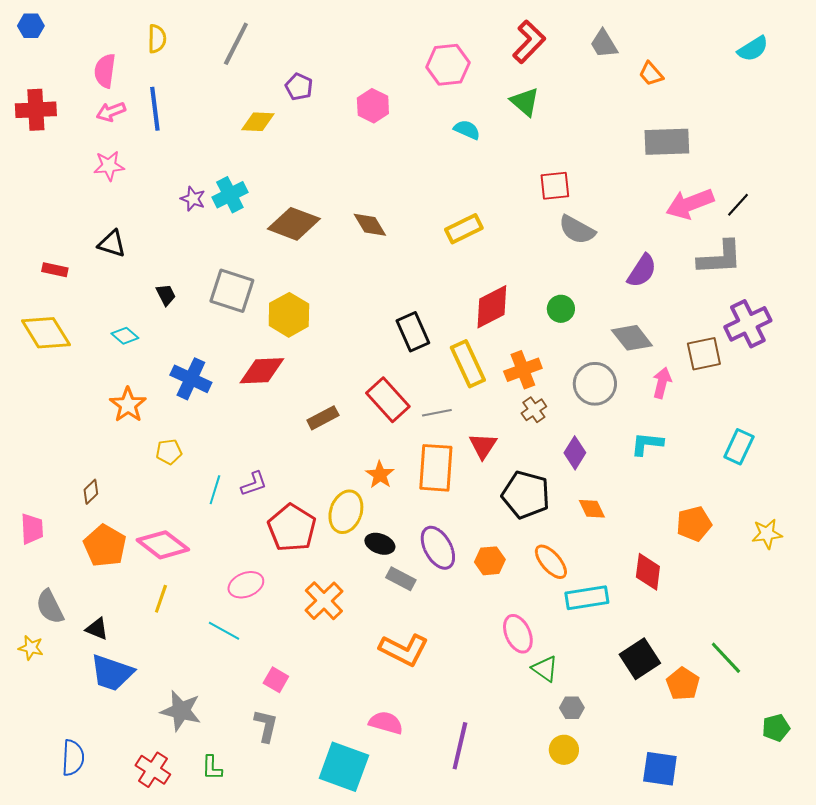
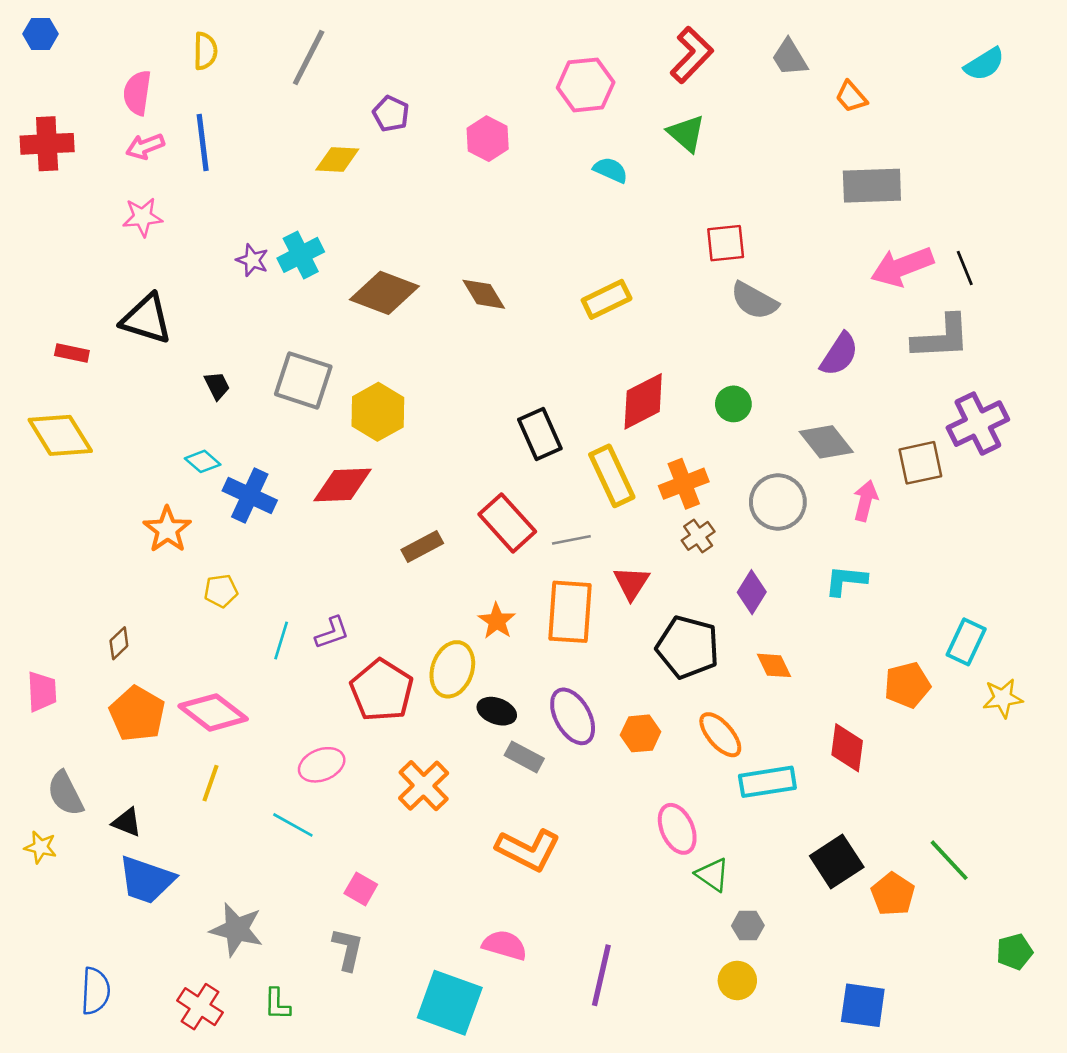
black line: (738, 205) -> (965, 268), turned -64
black triangle: (112, 244) -> (146, 319), size x1.4
cyan diamond: (125, 336) -> (203, 461), moved
cyan rectangle: (739, 447) -> (966, 642), moved

